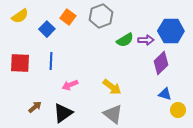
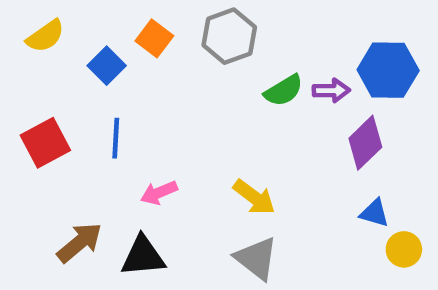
red square: (20, 63) -> (45, 143), turned -30
brown arrow: (35, 107) -> (79, 243), size x1.5
black triangle: (63, 113) -> (143, 256), turned 30

